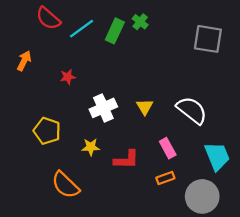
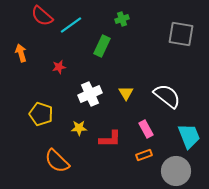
green cross: (140, 22) -> (122, 19), turned 32
green rectangle: (115, 31) -> (102, 46), moved
orange arrow: (24, 61) -> (21, 53), turned -42

